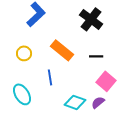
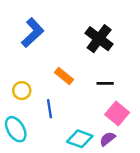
orange rectangle: (62, 50) -> (64, 76), size x0.7
yellow circle: (24, 53) -> (22, 91), moved

